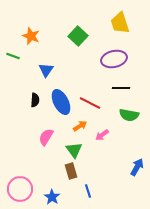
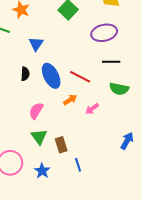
green triangle: (74, 150) -> (39, 137), moved

